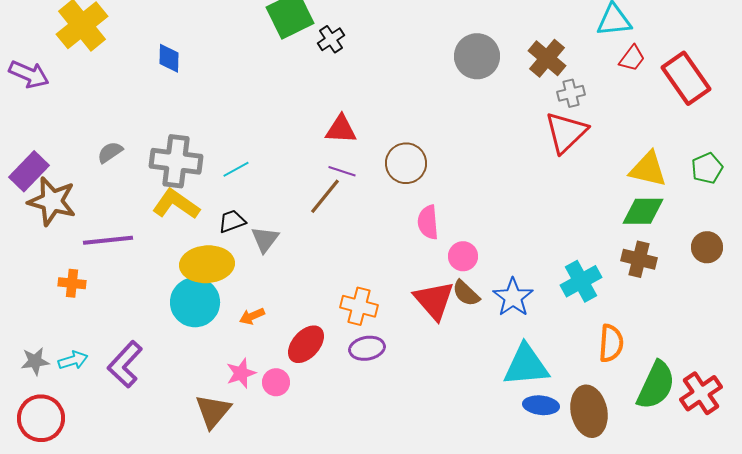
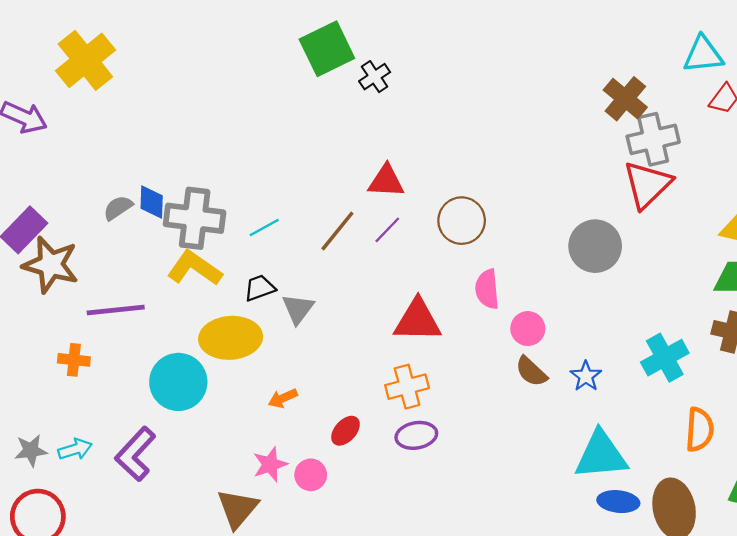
gray circle: (477, 56) -> (595, 246), moved
blue diamond: (169, 58) -> (152, 202), moved
gray cross: (571, 93) -> (653, 139), size x1.6
purple line: (342, 171) -> (387, 230), turned -64
brown line: (325, 196) -> (337, 231), moved
blue star: (513, 297) -> (586, 376), size x0.7
red triangle: (434, 300) -> (417, 320), moved, turned -48
cyan circle: (195, 302) -> (178, 382), moved
orange cross: (359, 306) -> (407, 387), turned -30
red ellipse: (306, 344) -> (346, 431), size x0.7

